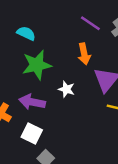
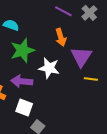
white star: (66, 89) -> (49, 68), size x1.5

